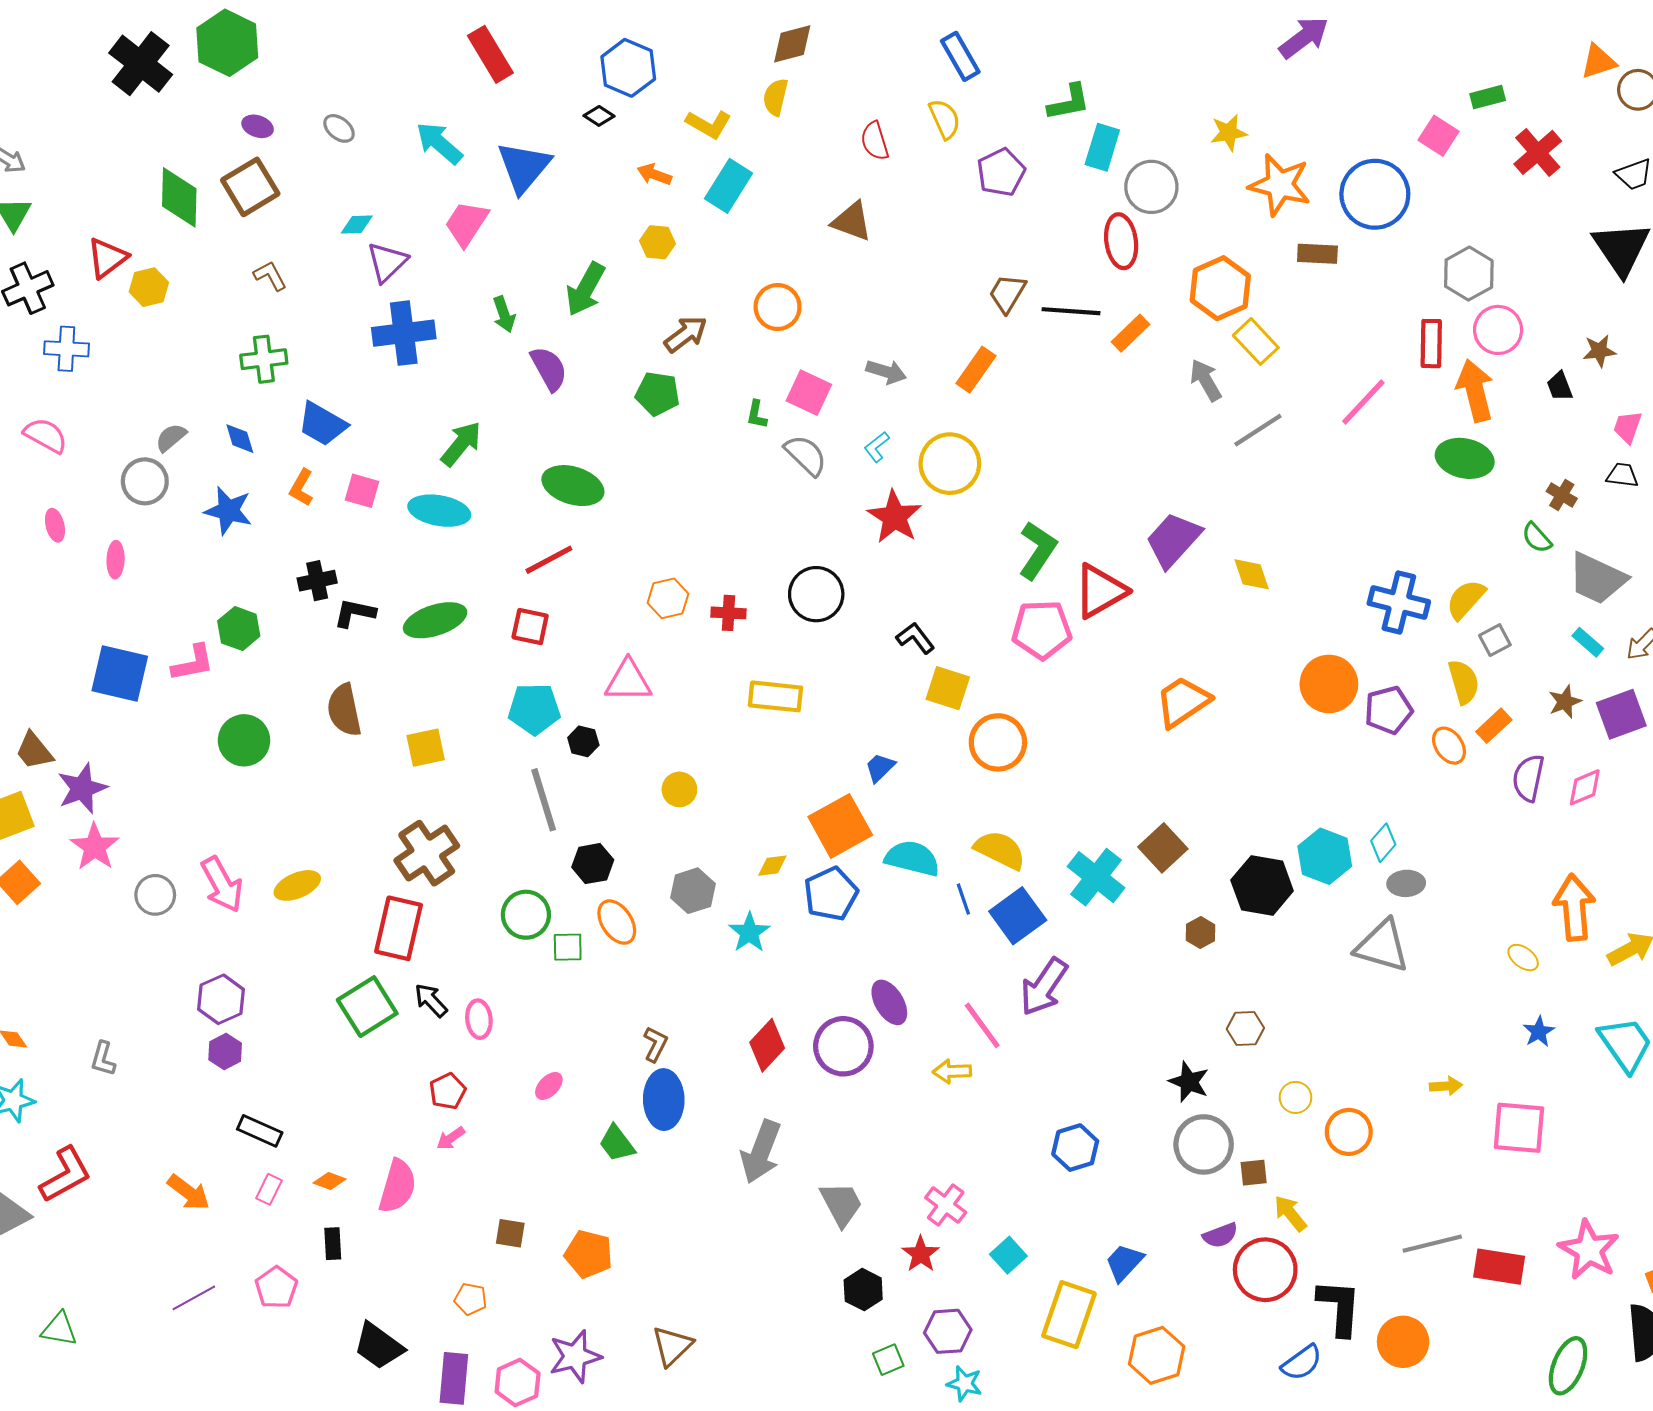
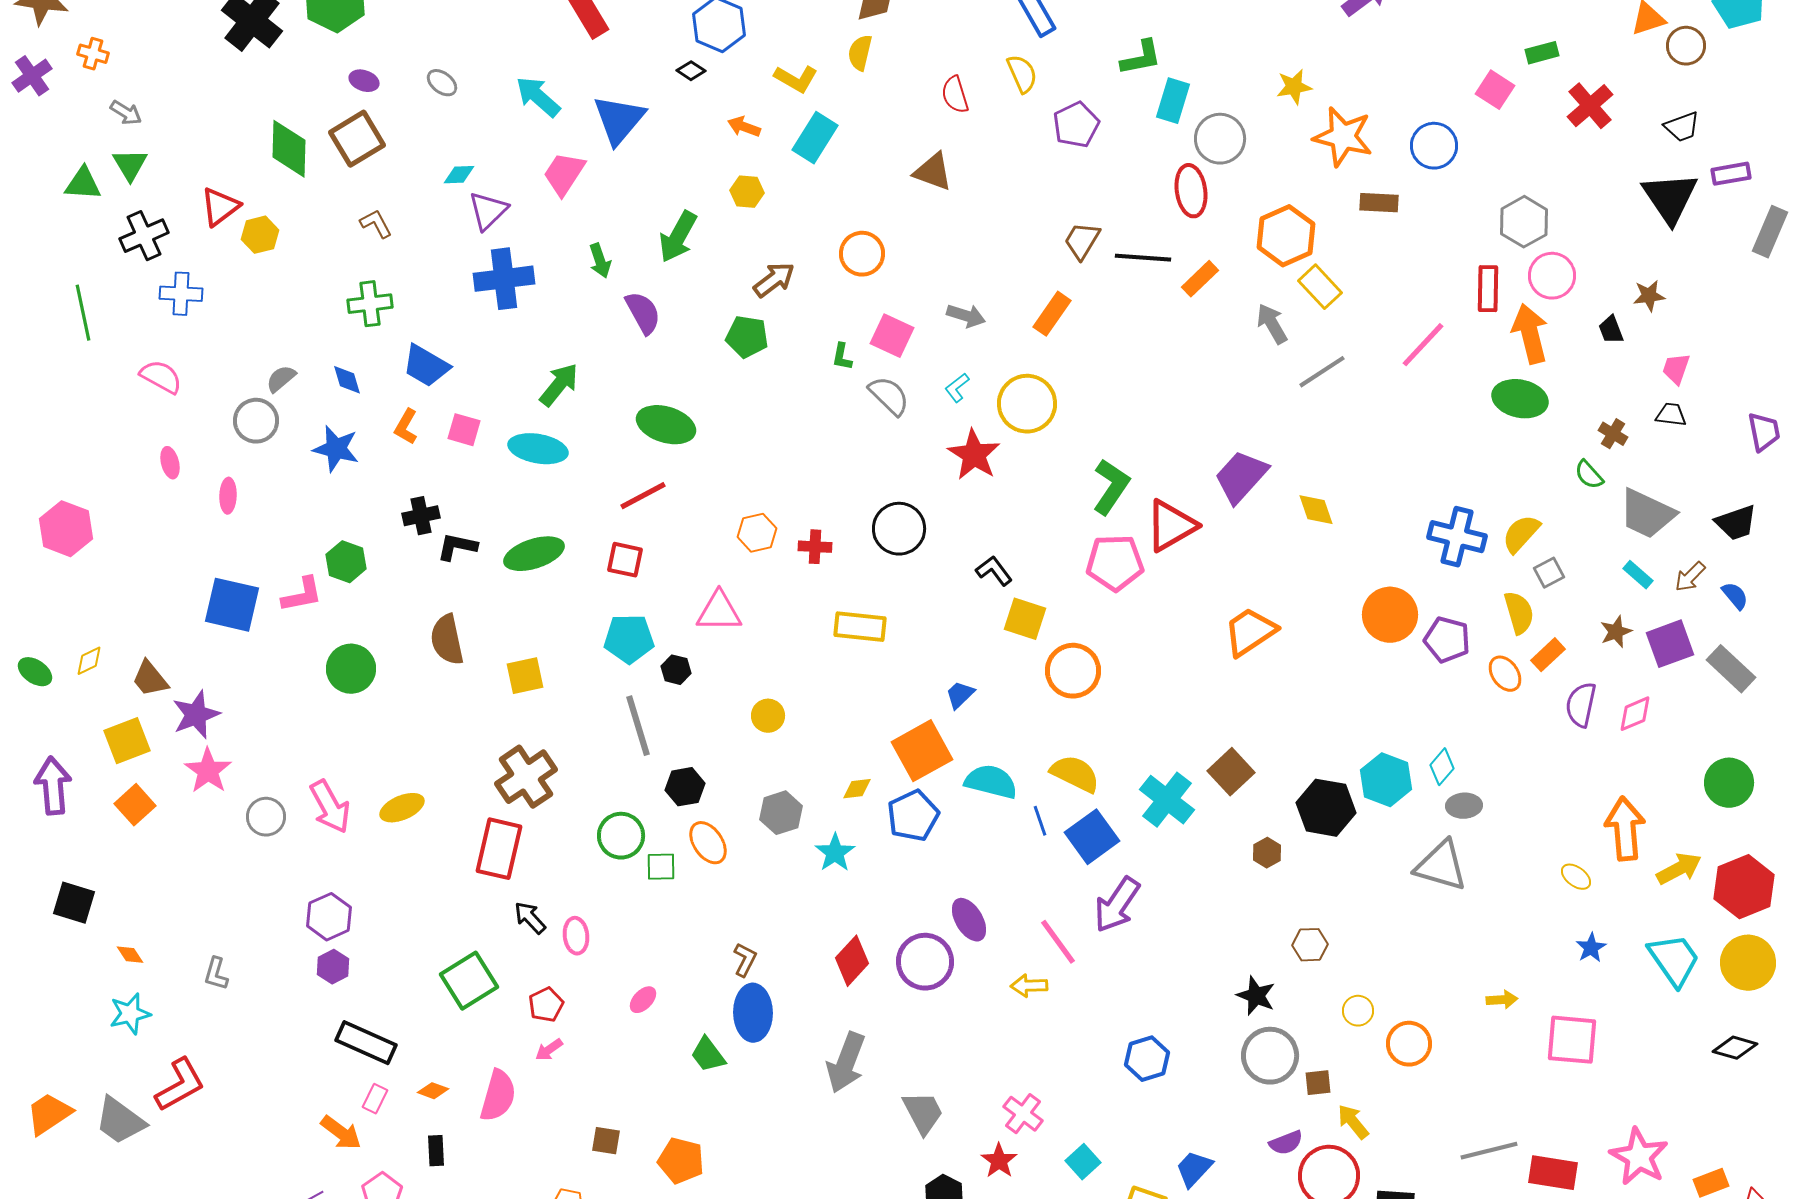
blue circle: (1375, 194) -> (1434, 146), size x0.7
purple pentagon: (1388, 710) -> (1447, 640), turned 30
green square: (367, 1007) -> (469, 981), moved
black rectangle: (260, 1131) -> (366, 1043), size x1.4
orange arrow: (189, 1192) -> (341, 1133), moved

